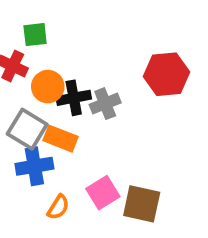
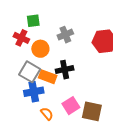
black cross: (74, 98) -> (65, 70), moved
gray cross: (105, 104) -> (65, 35), moved
orange semicircle: (58, 207) -> (47, 114), turned -72

